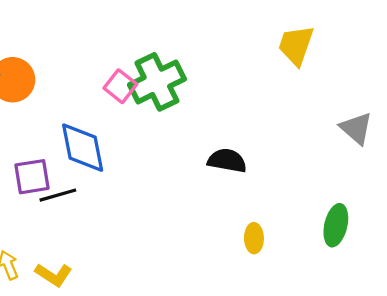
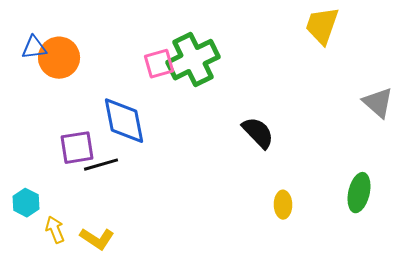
pink square: (120, 86) -> (159, 64), turned 36
black semicircle: (227, 161) -> (258, 133), turned 36

